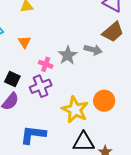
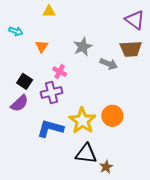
brown trapezoid: (113, 32) -> (131, 49), turned 30
gray star: (68, 55) -> (83, 47), moved
blue L-shape: (33, 135) -> (50, 128), moved

